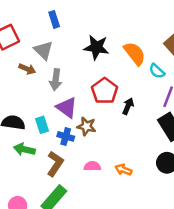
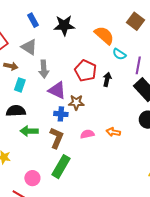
black star: (96, 47) -> (64, 25), moved
brown arrow: (27, 69) -> (11, 66), moved
cyan semicircle: (157, 71) -> (119, 54), moved
cyan rectangle: (42, 125) -> (20, 85), moved, turned 48

